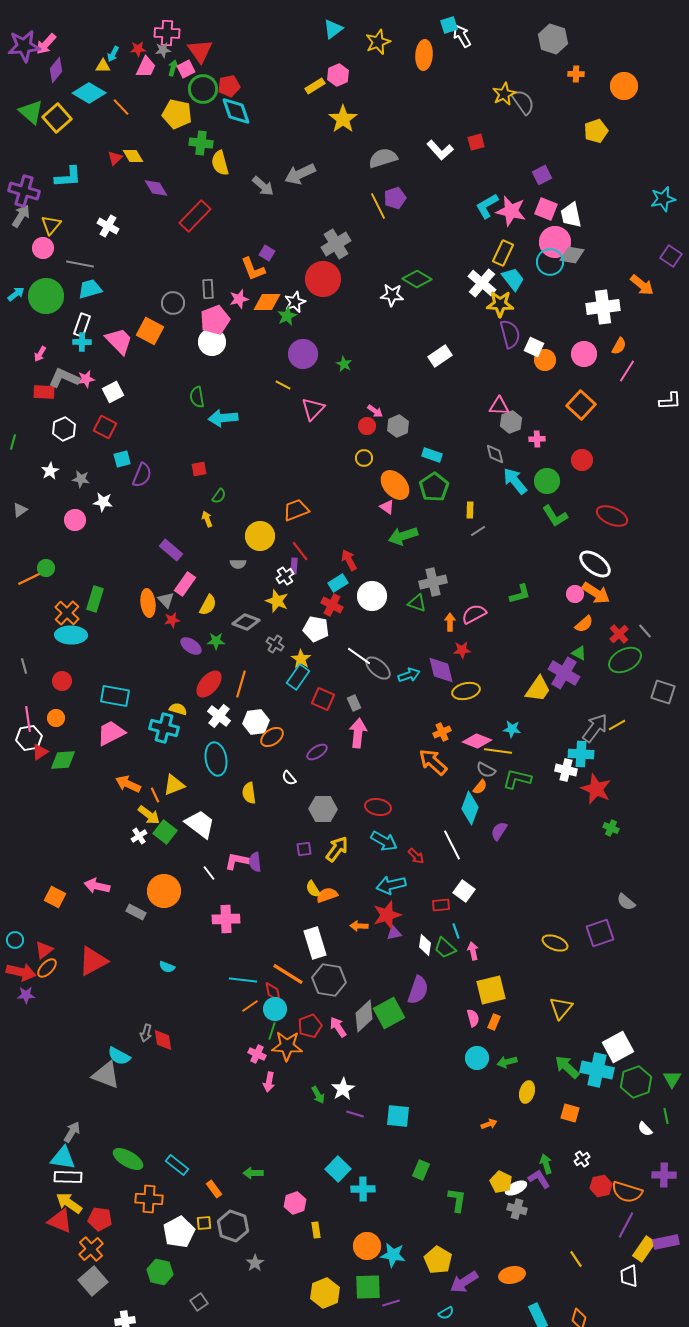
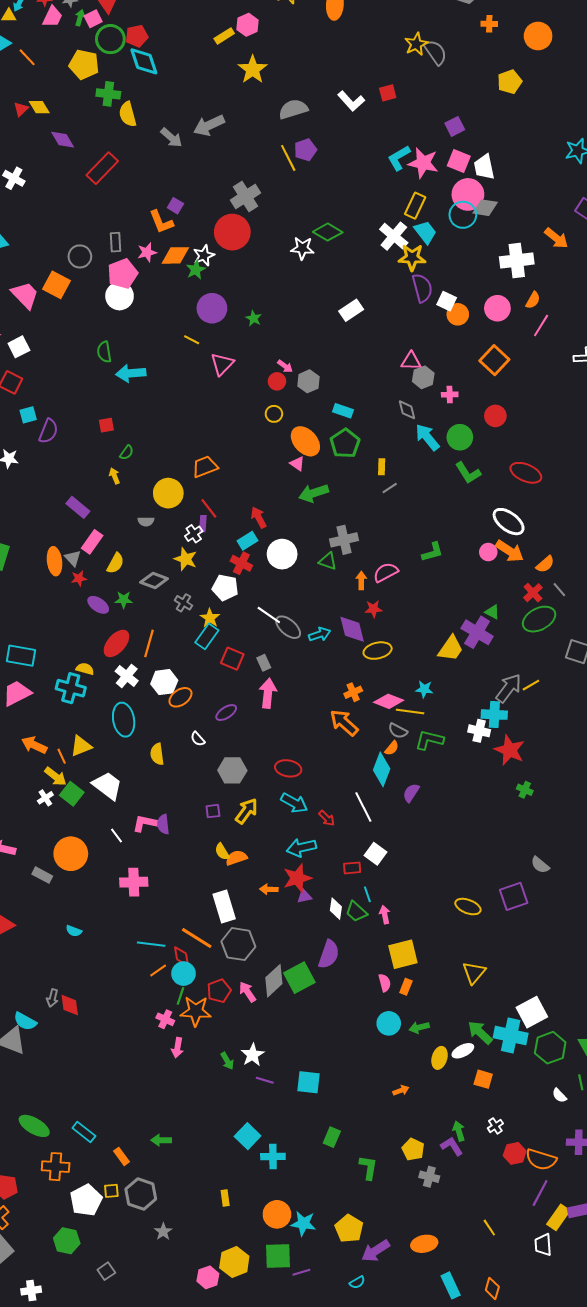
orange semicircle: (584, 624) -> (545, 564), moved
white ellipse: (516, 1188) -> (463, 1051), moved
pink hexagon: (295, 1203) -> (208, 1277), moved

